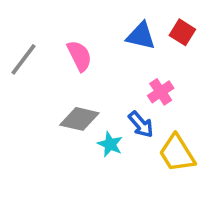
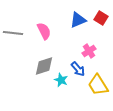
blue triangle: (141, 36) -> (78, 20), turned -36
gray line: (23, 59) -> (13, 33), turned 60
gray diamond: (79, 119) -> (44, 66), turned -30

